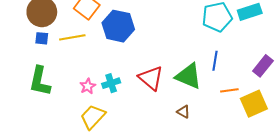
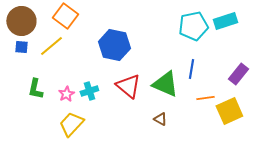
blue hexagon: (118, 26) -> (114, 45), moved
yellow line: (72, 37) -> (51, 46), turned -30
green L-shape: (40, 81) -> (35, 89), moved, size x0.7

